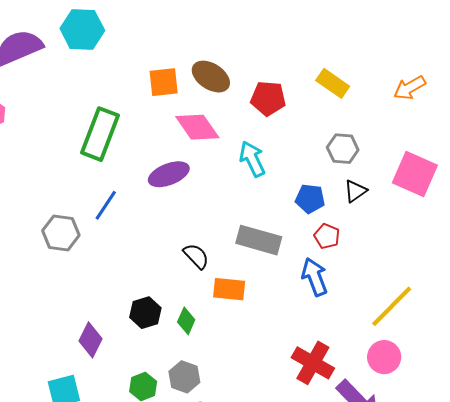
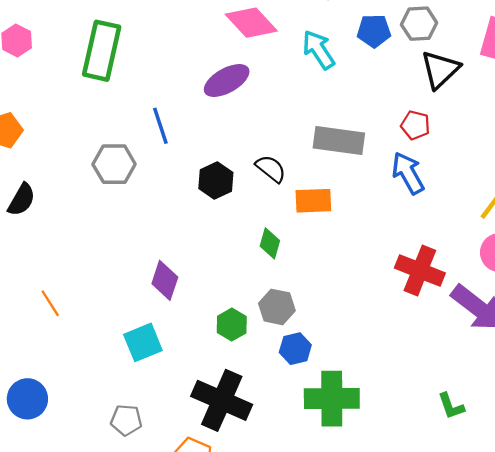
green rectangle: (100, 134) -> (102, 51), moved
black triangle: (355, 191) -> (440, 70), size x1.5
blue pentagon: (310, 199) -> (374, 31), moved
blue line: (106, 205) -> (160, 126), turned -44
black hexagon: (145, 313) -> (216, 180), moved

